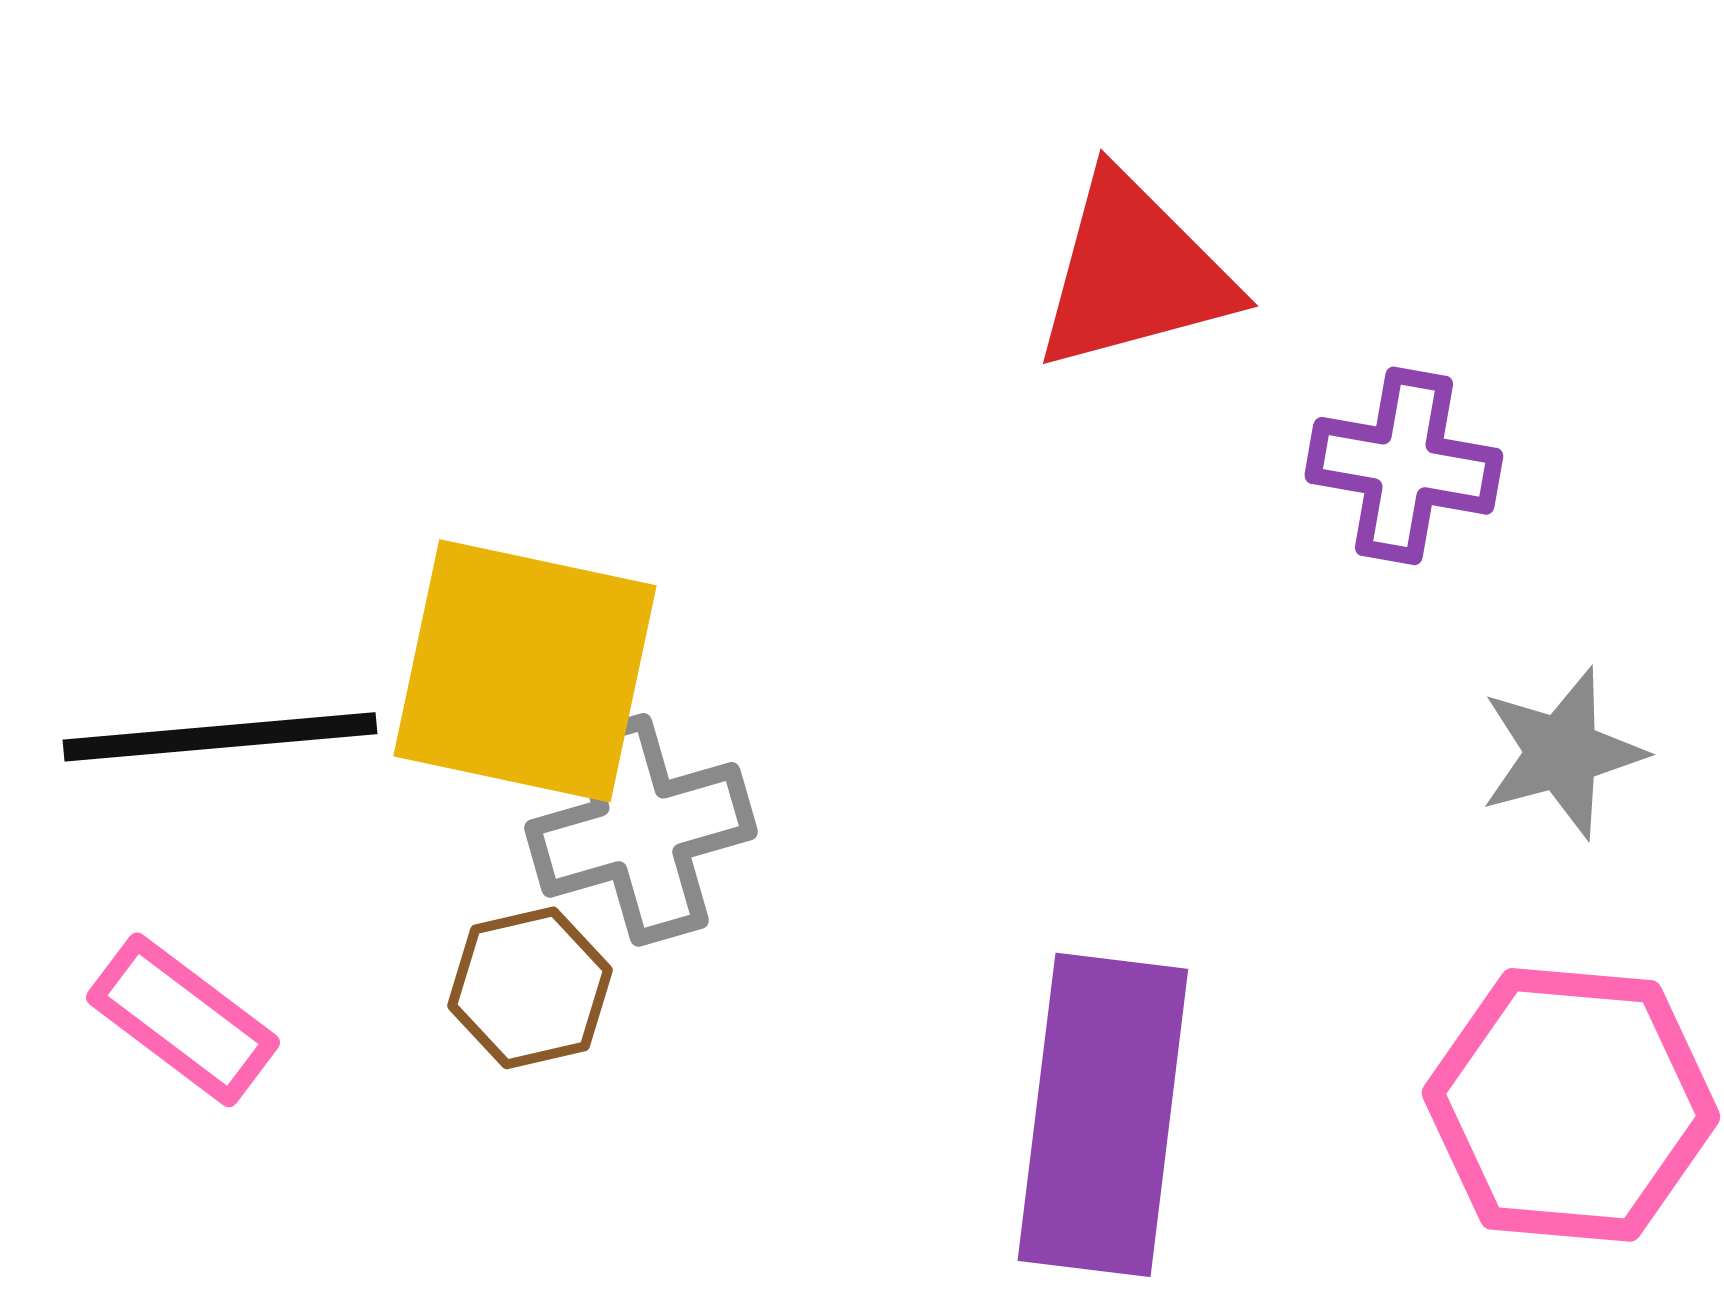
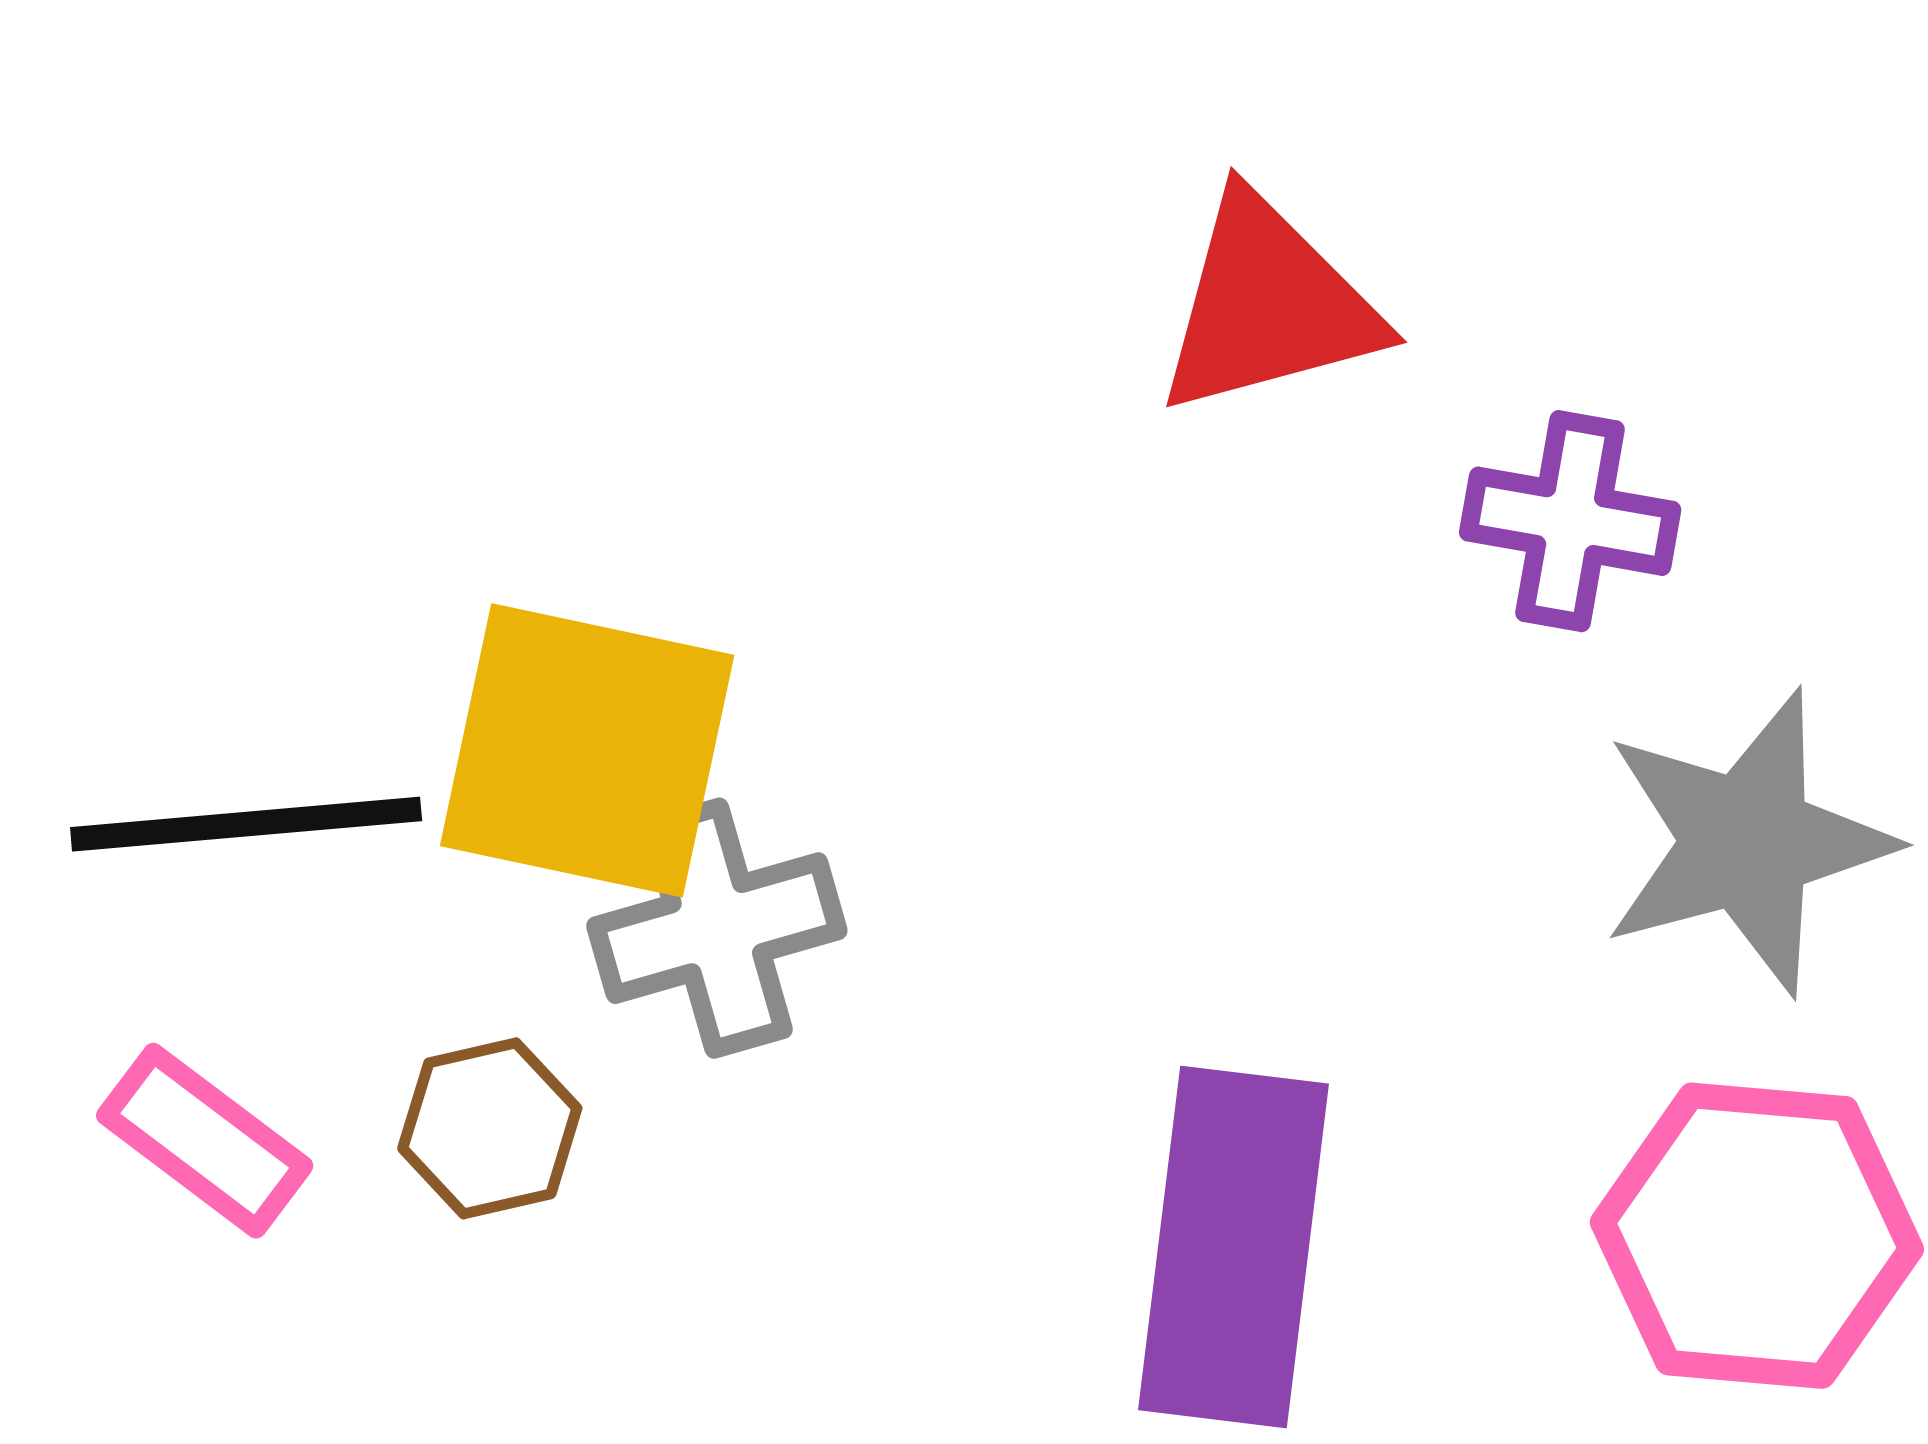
gray star: (1562, 753) -> (1747, 842), size x1.6
brown hexagon: (530, 988) -> (490, 1128), moved

